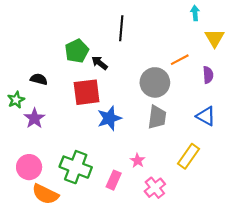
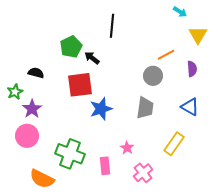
cyan arrow: (195, 13) -> (180, 12), turned 128
gray circle: (155, 82) -> (153, 76), moved, size x0.7
pink circle: (29, 167) -> (27, 136), moved
pink rectangle: (114, 180) -> (105, 166), turned -30

